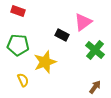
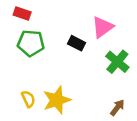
green pentagon: (18, 45) -> (31, 43), moved
yellow star: (45, 62) -> (57, 100), moved

